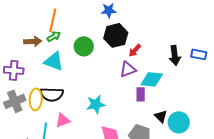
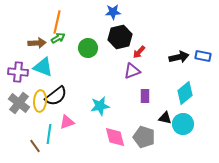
black arrow: (175, 55) -> (179, 57), turned -96
cyan triangle: (54, 61) -> (43, 67), moved
cyan diamond: (152, 79) -> (185, 93), moved, turned -45
black semicircle: (52, 94) -> (56, 96), turned -40
gray cross: (15, 101) -> (19, 103), turned -30
black triangle: (161, 116) -> (165, 118), turned -32

